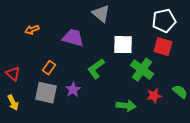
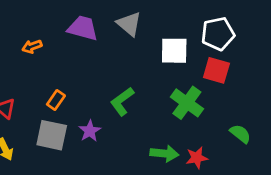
purple trapezoid: (73, 38) -> (83, 28), moved
white square: (123, 45) -> (174, 51), moved
red star: (154, 96) -> (197, 158), moved

